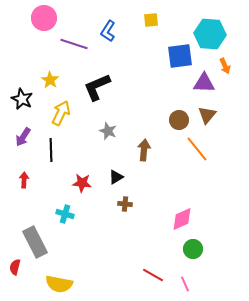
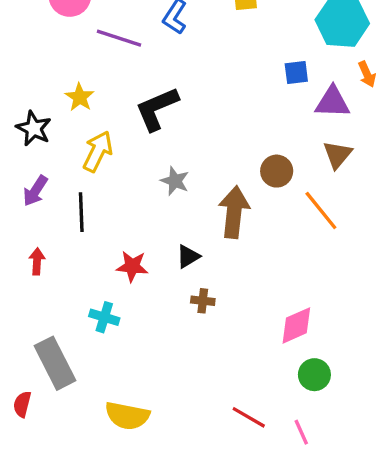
blue square: (180, 56) -> (296, 73), moved, size x0.6
brown circle: (179, 120) -> (277, 171), moved
brown arrow: (144, 150) -> (234, 212), size x1.4
yellow semicircle: (59, 284) -> (127, 416), moved

